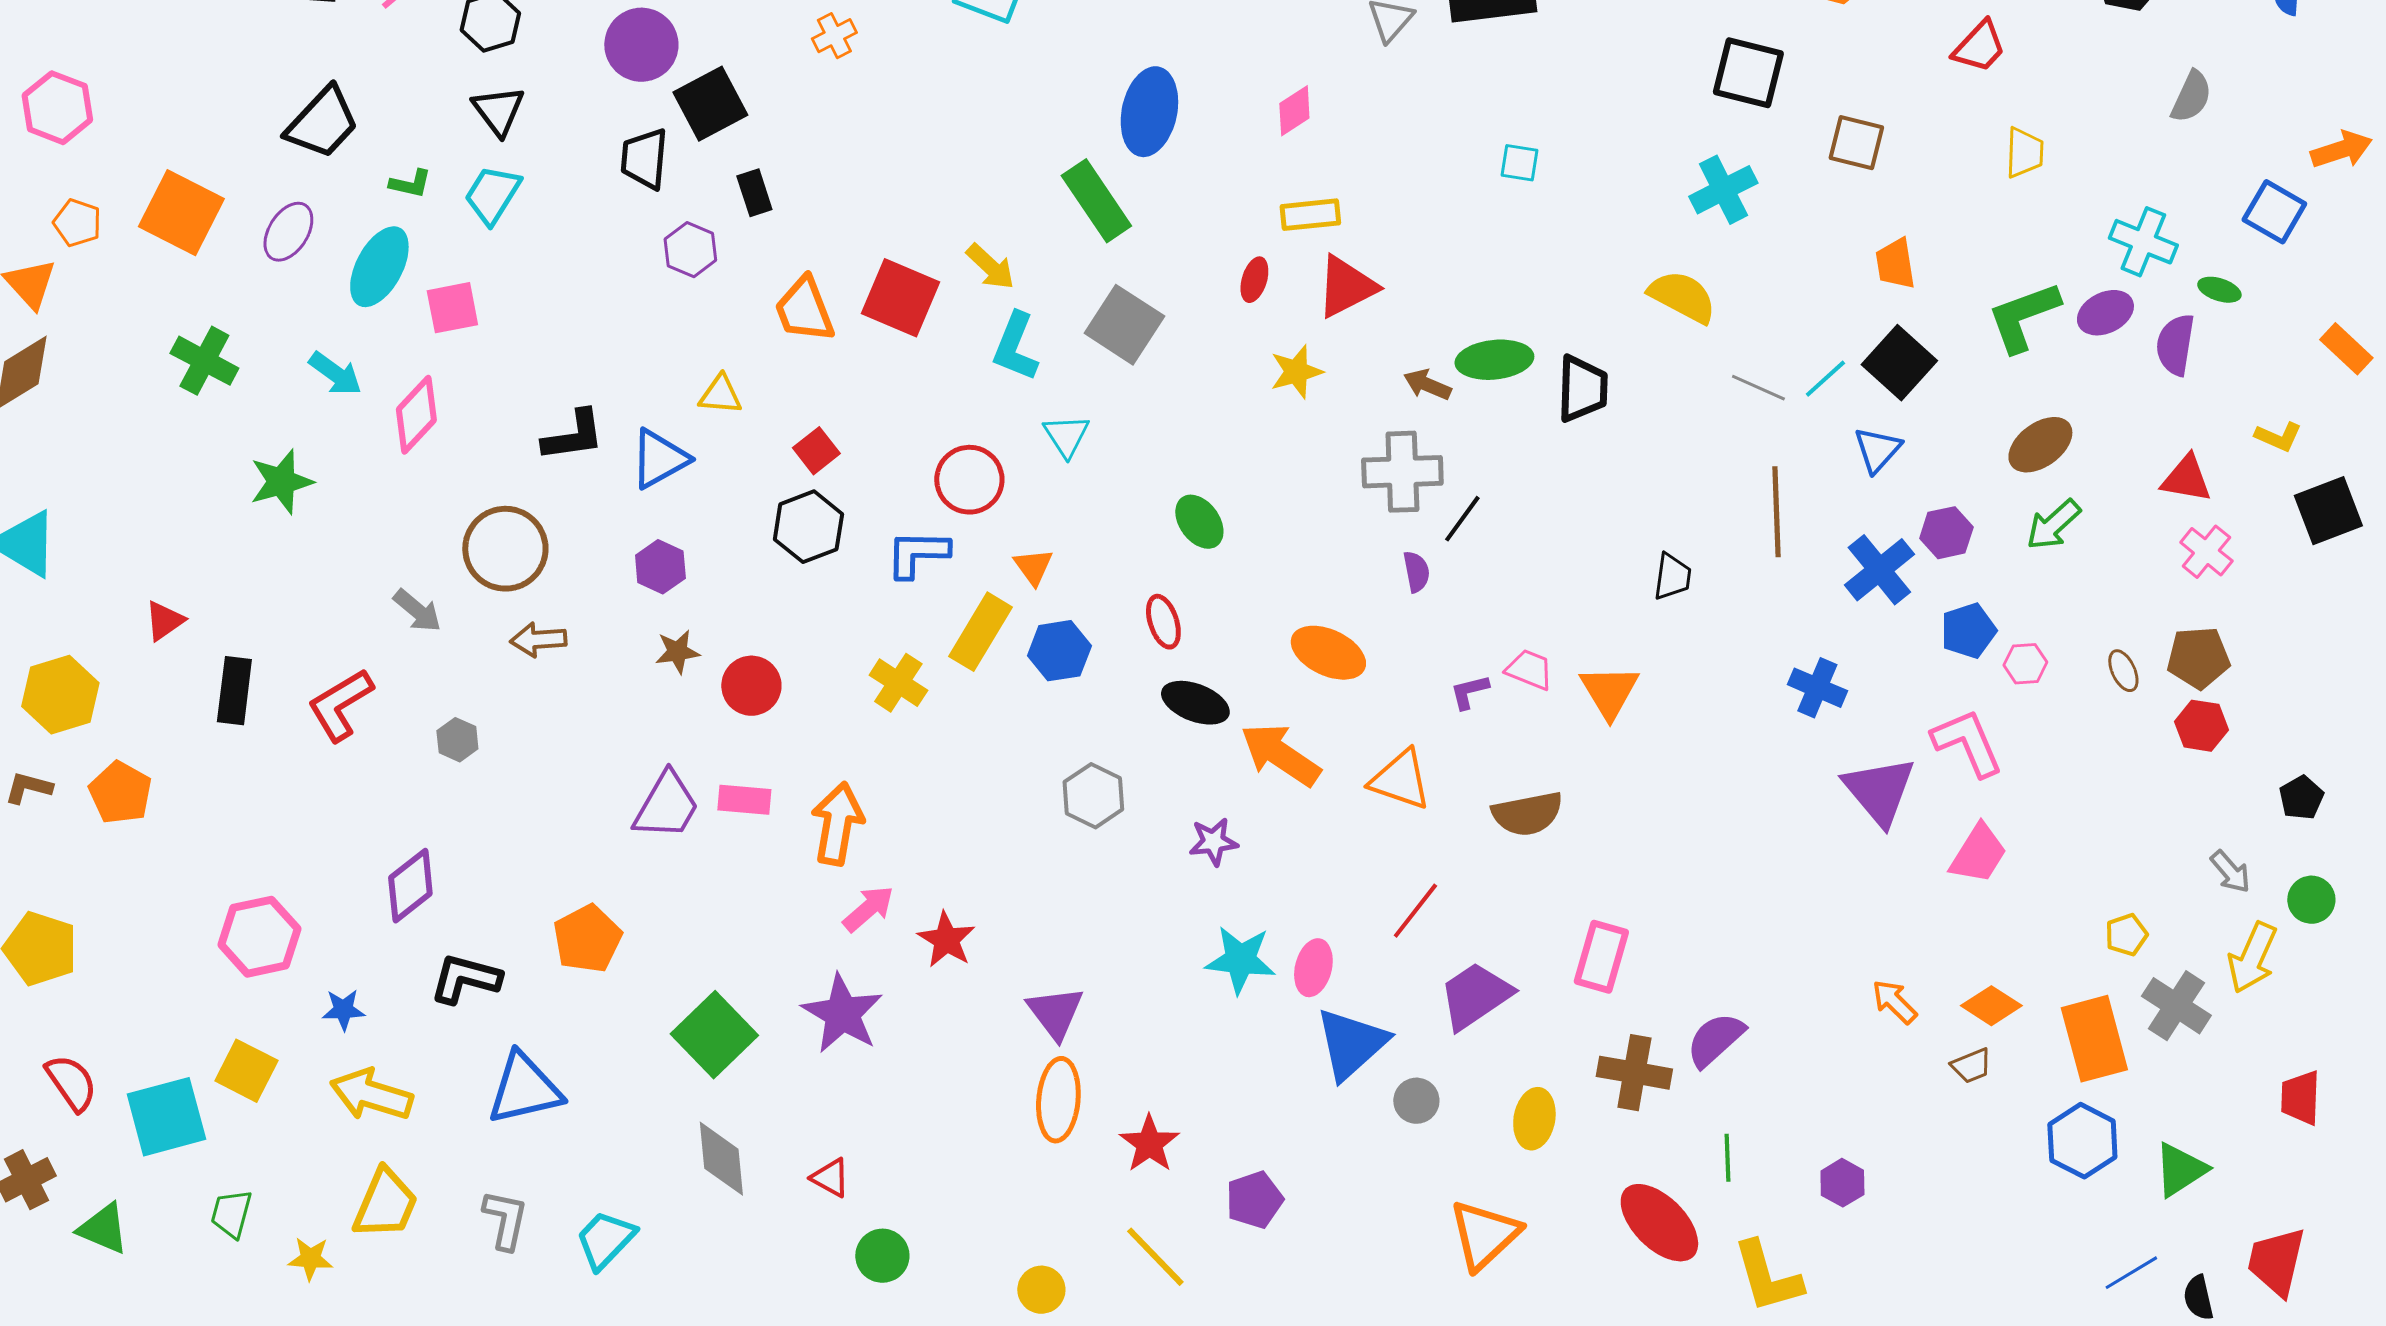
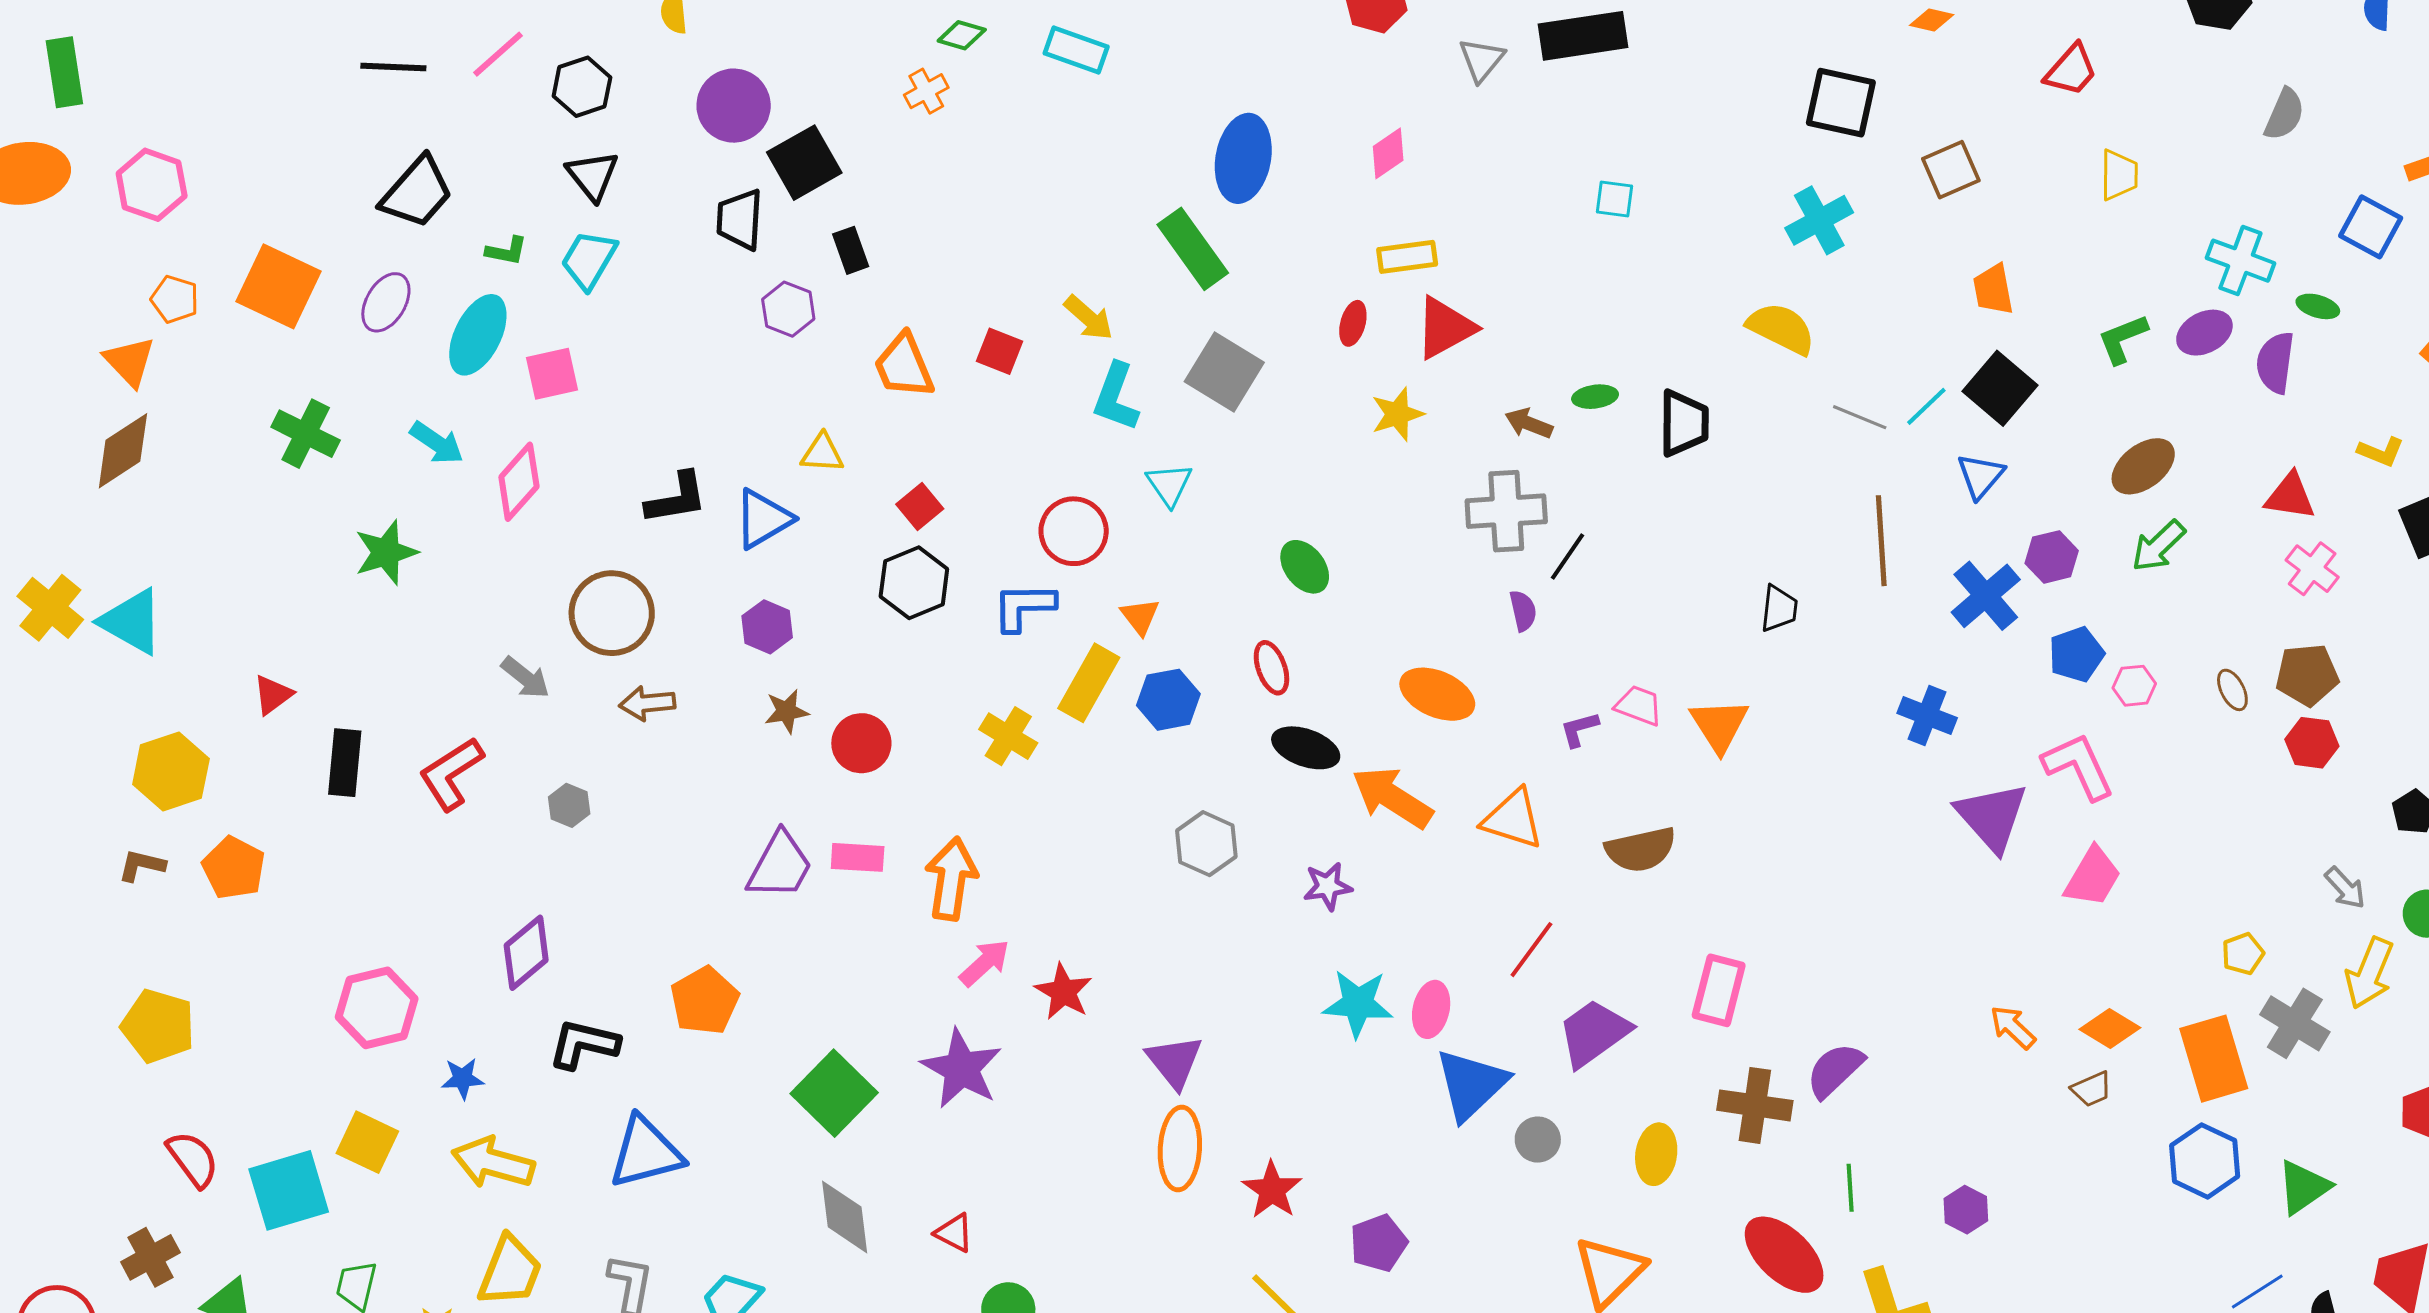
brown square: (1856, 143) -> (1951, 170), turned -36
red square: (900, 298) -> (1000, 351), size x0.6
green L-shape: (2023, 317) -> (2123, 339), size x0.7
green ellipse: (1494, 360) -> (1595, 397), size x0.6

